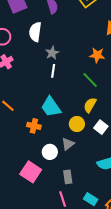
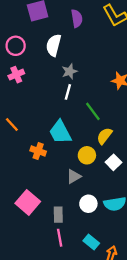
green line: (90, 80) -> (93, 111), moved
white circle: (50, 152) -> (88, 204), moved
gray rectangle: (68, 177) -> (58, 215), moved

